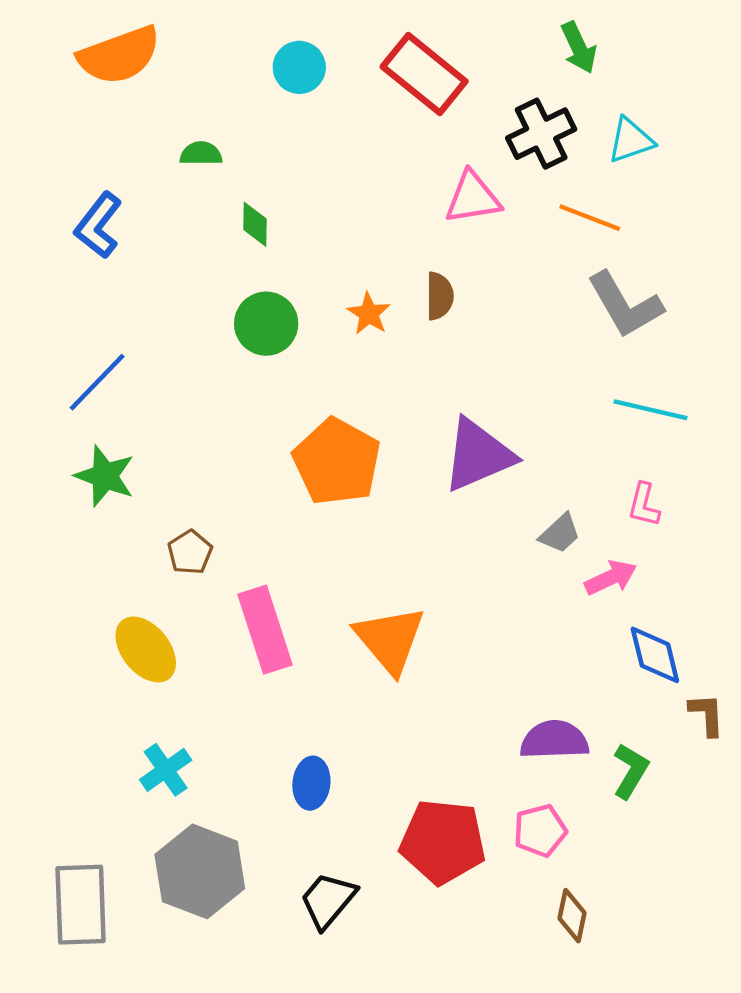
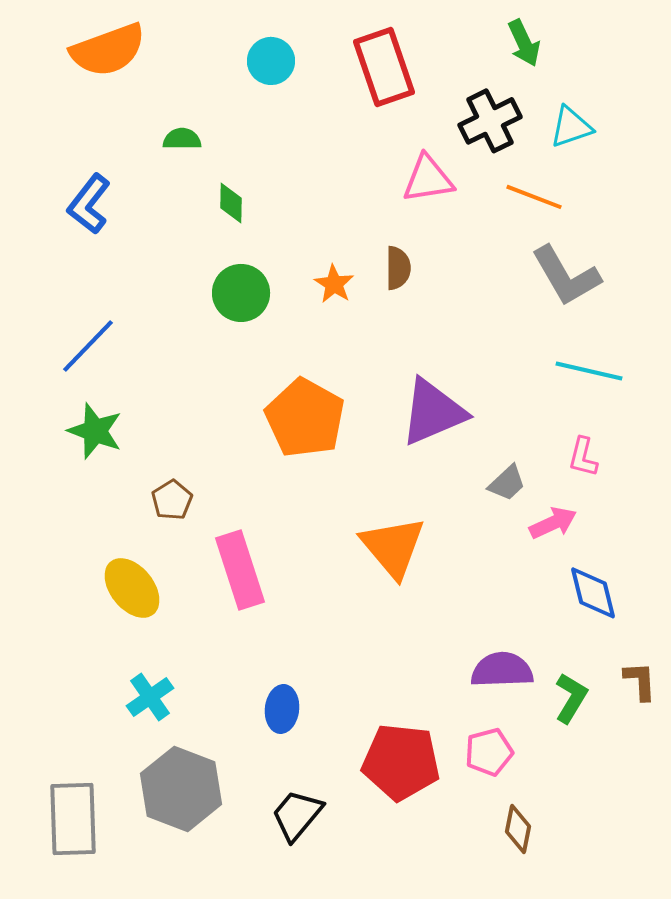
red rectangle: (424, 74) -> (384, 67), turned 32
orange triangle: (390, 640) -> (393, 547), moved
brown L-shape: (707, 715) -> (640, 681), moved

